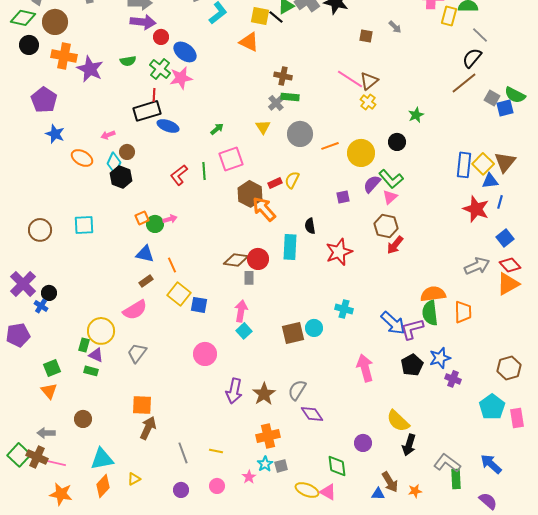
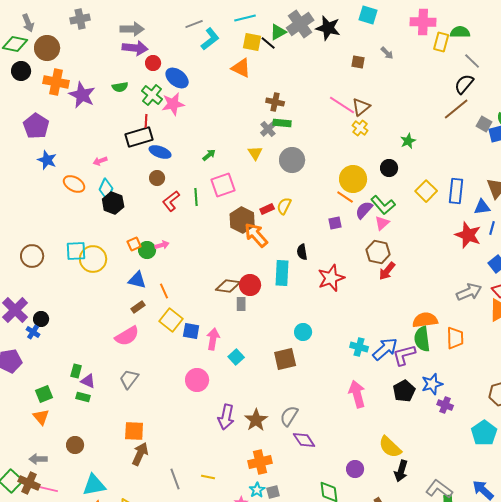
orange line: (330, 146) -> (345, 197), moved, turned 54
brown circle: (127, 152) -> (157, 178), moved
yellow square: (483, 164) -> (426, 191), moved
cyan cross: (344, 309) -> (359, 347), moved
pink arrow: (241, 311) -> (213, 339), moved
blue arrow: (393, 323) -> (385, 349), turned -84
cyan circle: (314, 328) -> (303, 332), moved
yellow circle: (101, 331) -> (93, 259), moved

